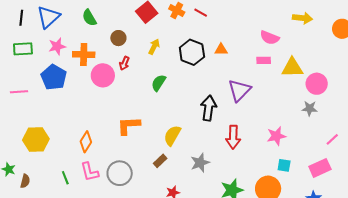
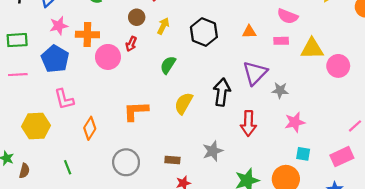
brown circle: (118, 38) -> (137, 17), moved
green rectangle: (23, 49) -> (17, 40), moved
orange triangle: (221, 50) -> (249, 32), moved
gray star: (310, 108) -> (280, 90), moved
yellow semicircle: (172, 135) -> (184, 103), moved
brown rectangle: (160, 161) -> (172, 160), moved, turned 48
pink L-shape: (90, 172) -> (64, 99), moved

